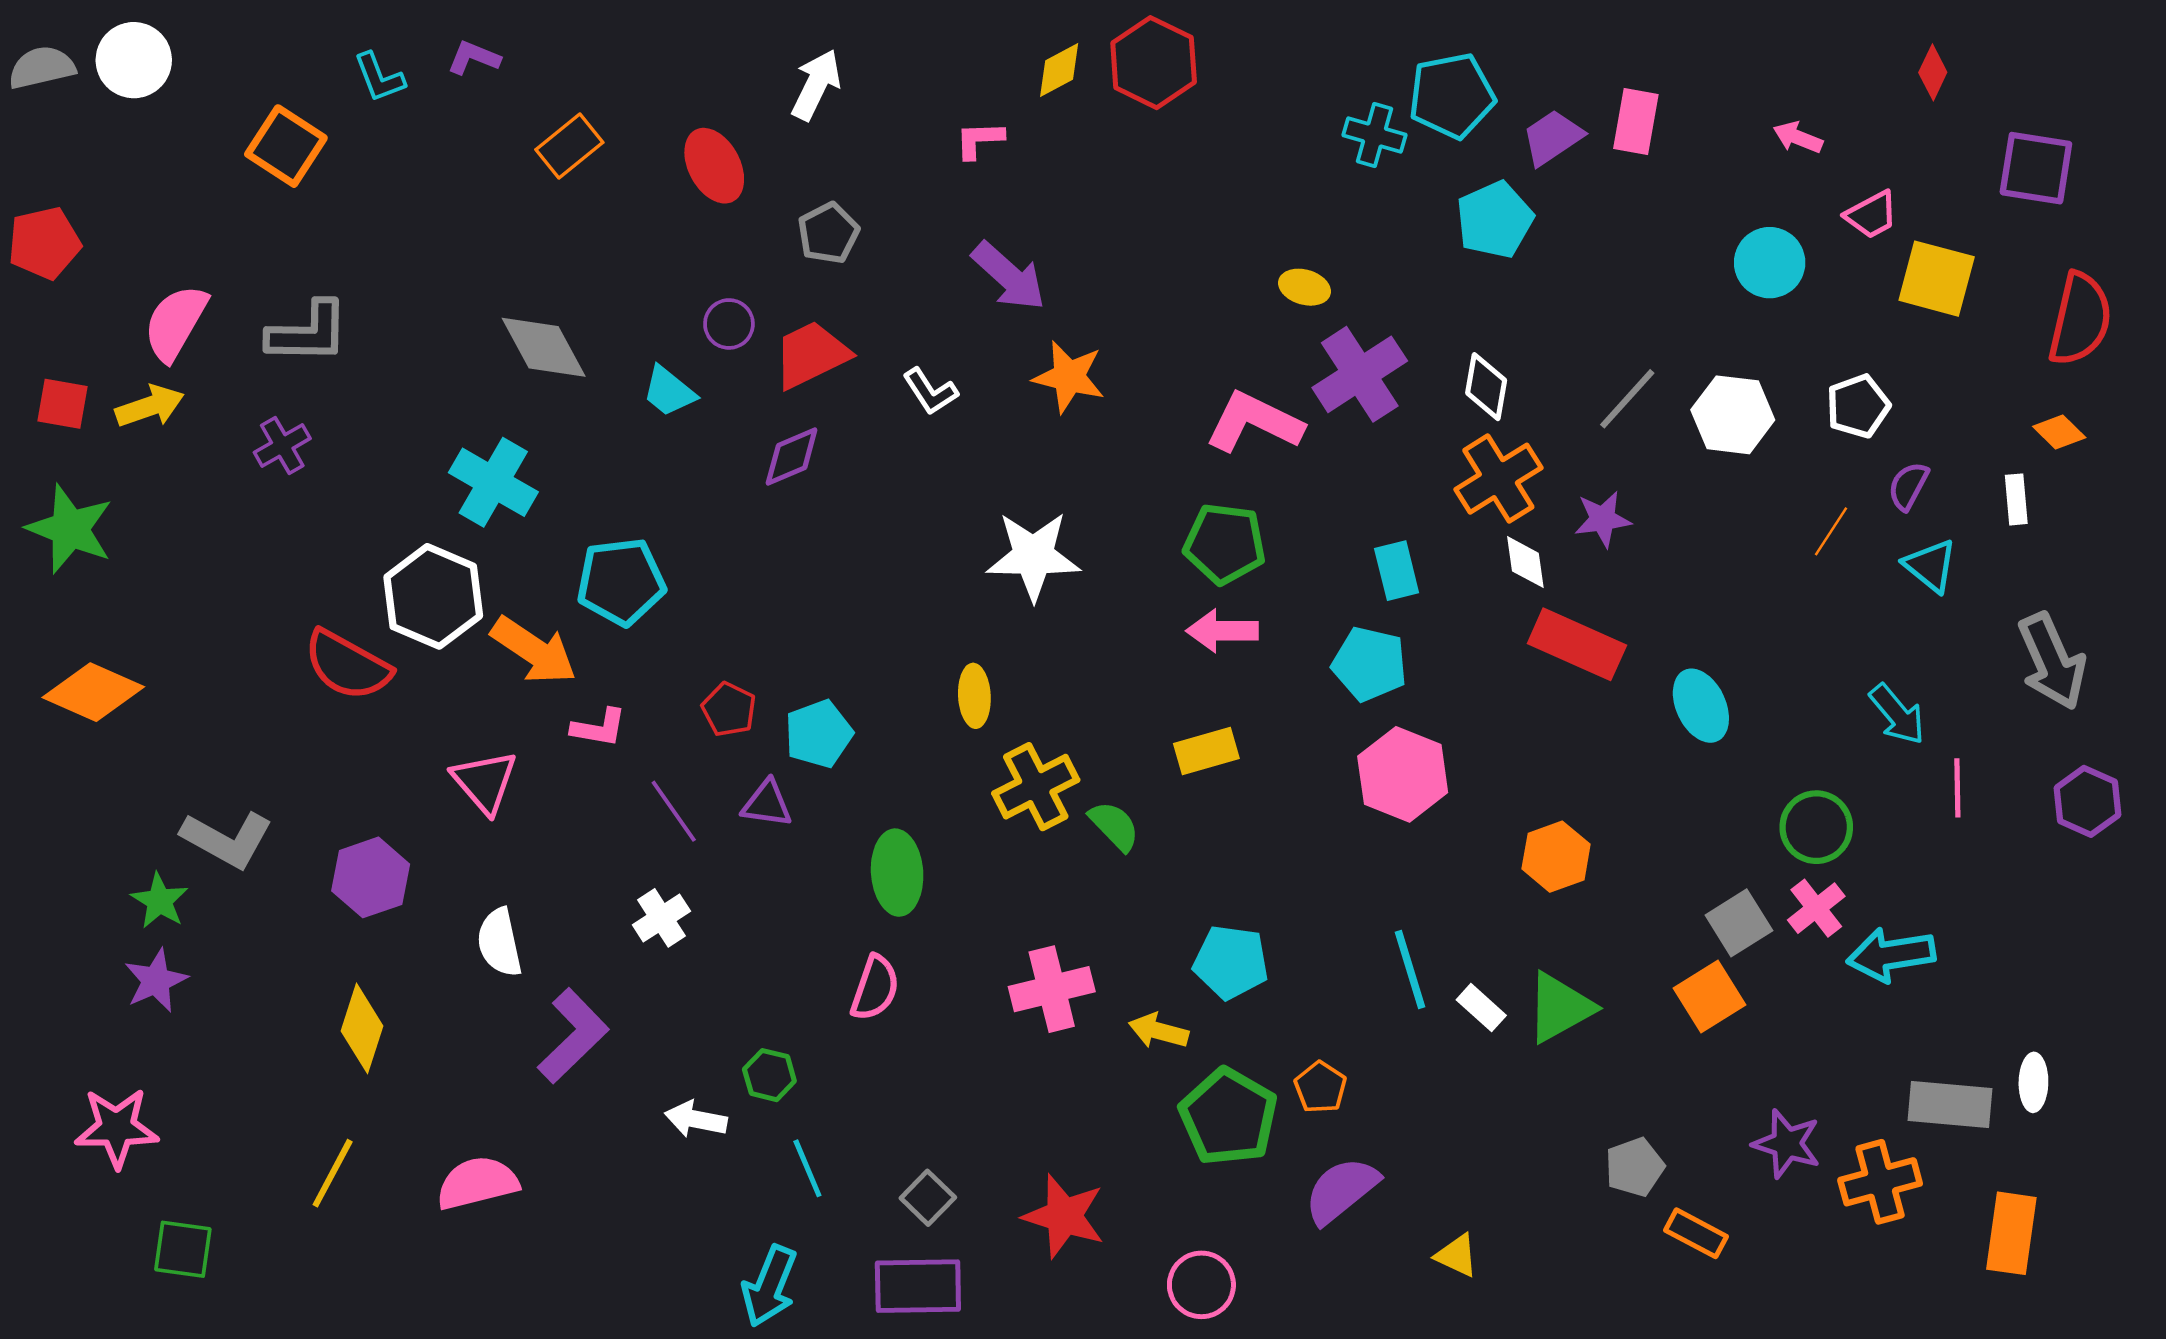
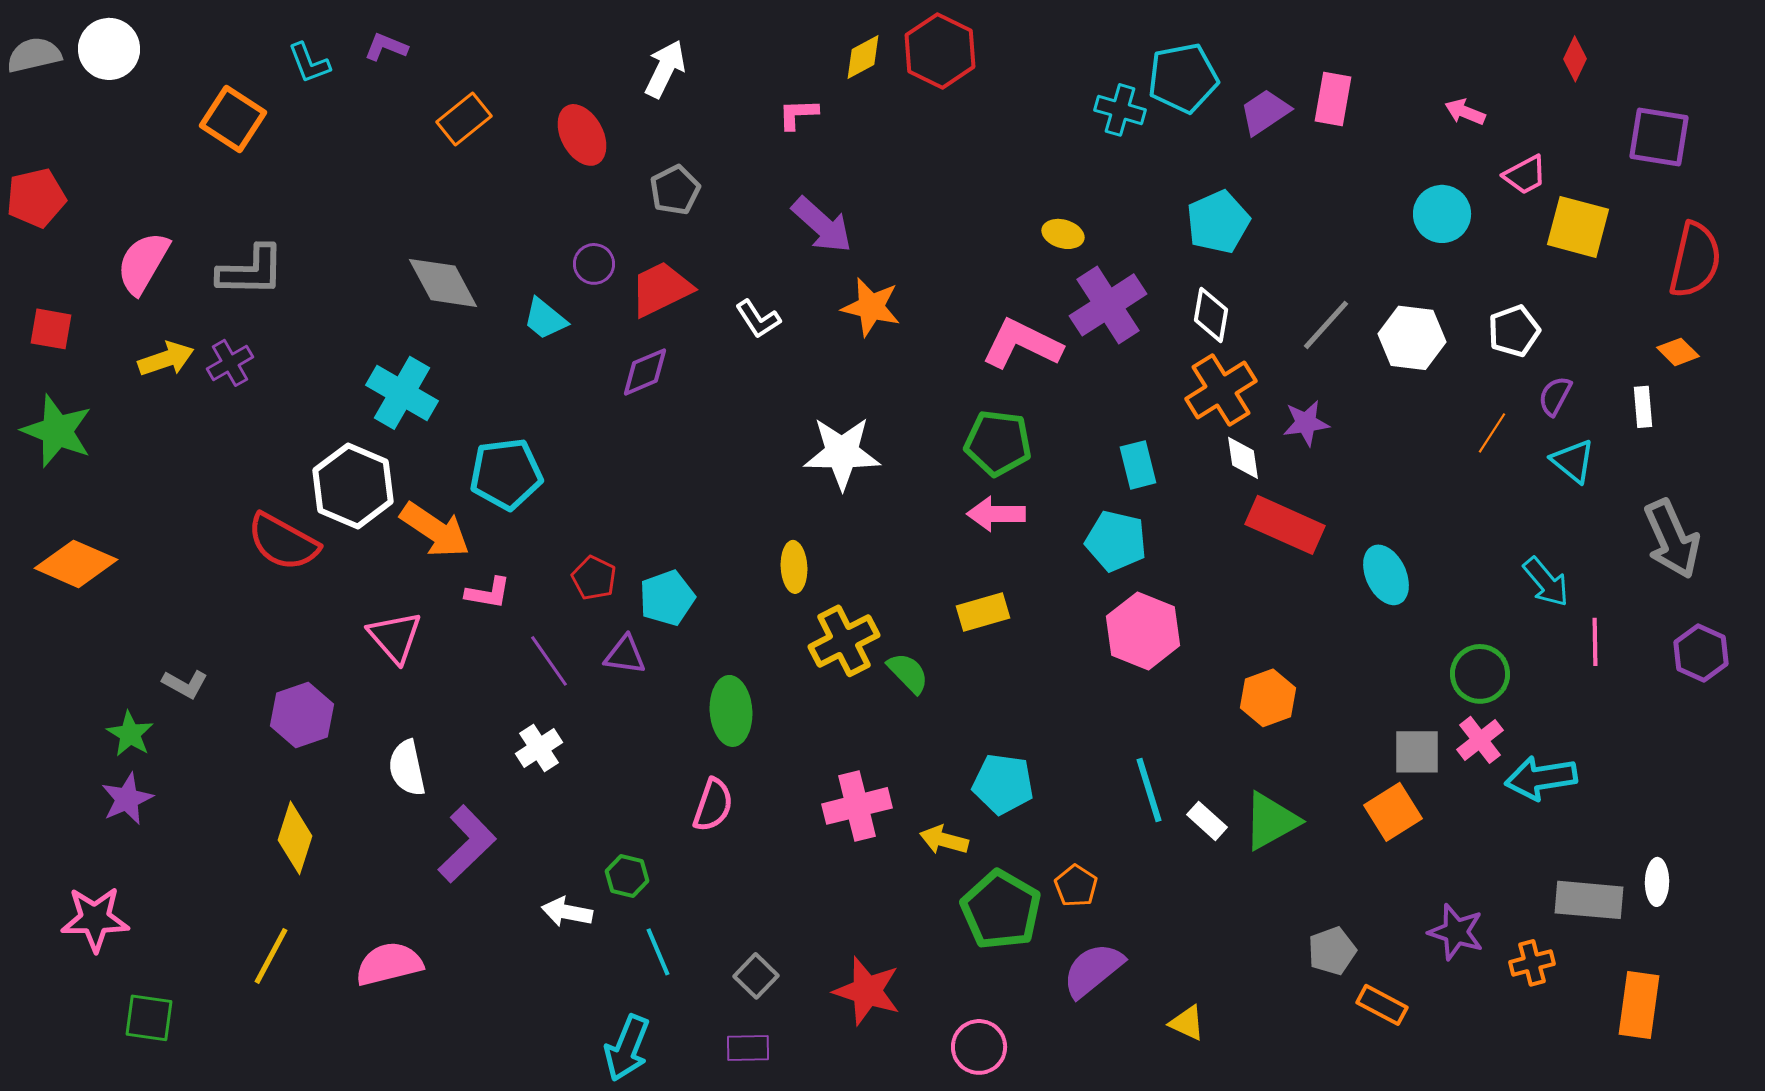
cyan pentagon: (1495, 220) -> (1218, 222), moved
yellow arrow: (150, 406) -> (166, 359), moved
gray L-shape: (227, 839) -> (185, 684), size x0.6
gray square: (1739, 923) -> (1417, 752), turned 32
orange cross: (1880, 1182) -> (1532, 963), size x0.7
purple rectangle: (918, 1286) -> (748, 1048), size x0.6

